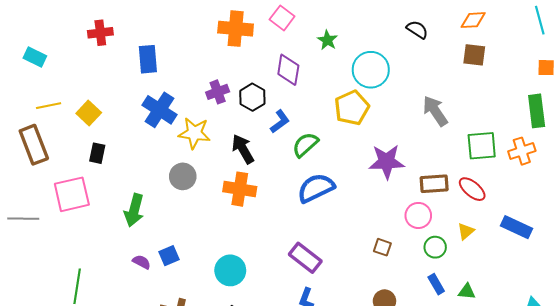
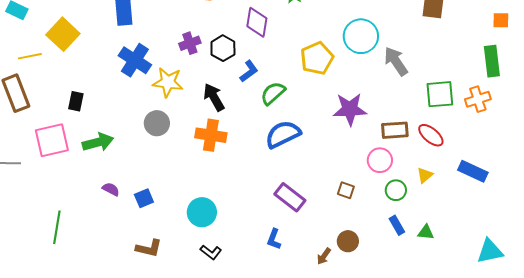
cyan circle: (371, 70) -> (361, 36), moved
yellow square: (89, 113) -> (63, 34), moved, size x1.4
green arrow: (134, 210) -> (98, 142), moved, turned -120
purple rectangle: (305, 258) -> (290, 197), moved
purple semicircle: (142, 262) -> (111, 189), moved

